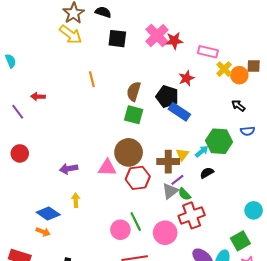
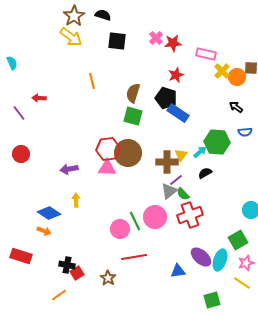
pink cross: (157, 36) -> (156, 38), size x0.6
red star: (186, 78) -> (176, 75), moved
red hexagon: (138, 178) -> (108, 149), moved
pink circle: (165, 233) -> (155, 217), moved

